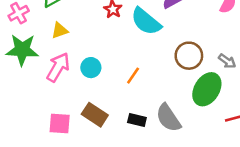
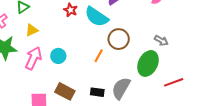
brown circle: (189, 56) -> (119, 39), moved
orange line: (133, 76) -> (99, 56), moved
gray semicircle: (168, 118) -> (121, 88), turned 70

